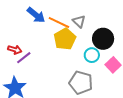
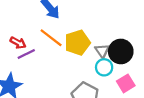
gray triangle: (79, 21) -> (102, 51), moved
orange line: (59, 23) -> (51, 38), moved

